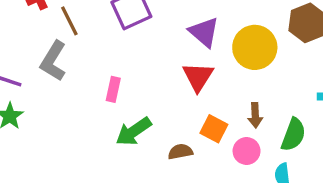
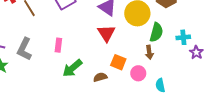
gray L-shape: (53, 61) -> (24, 49), moved
brown arrow: (255, 115) -> (149, 52), moved
green semicircle: (293, 135) -> (156, 32), moved

